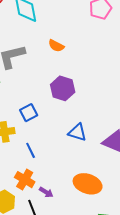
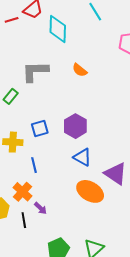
purple hexagon: (63, 88) -> (75, 126), moved
orange ellipse: (88, 184) -> (90, 191), moved

